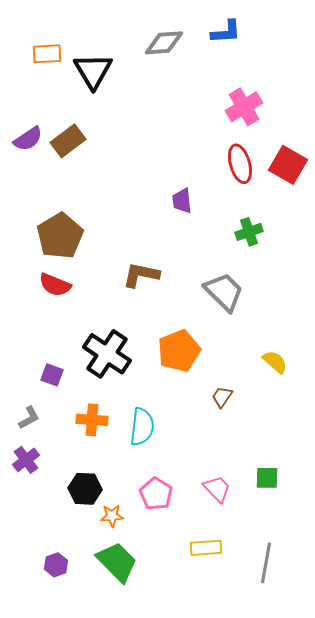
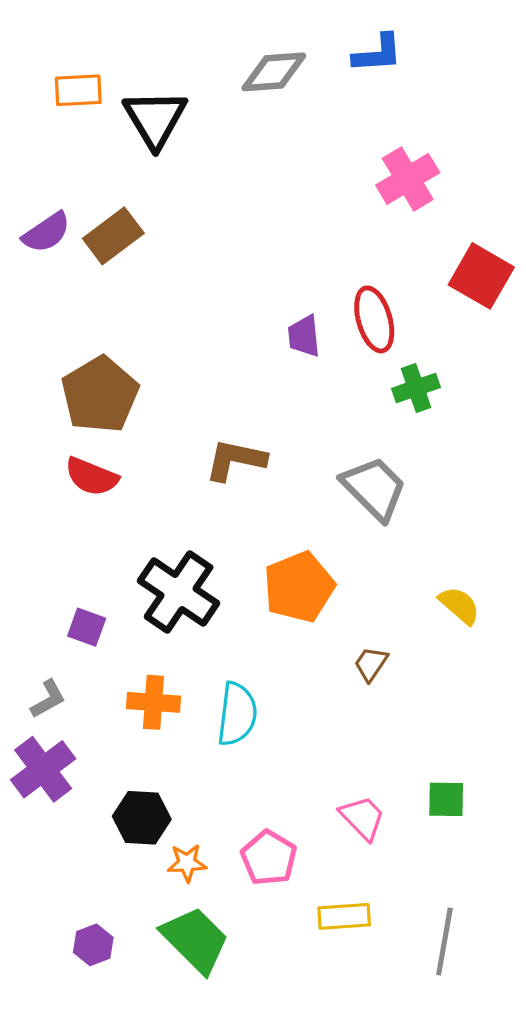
red ellipse: (240, 164) -> (374, 319), moved
purple cross: (26, 460) -> (43, 769), size x1.4
pink pentagon: (156, 494) -> (269, 858), moved

